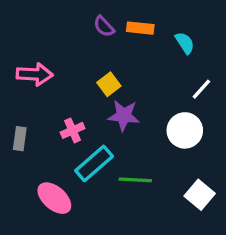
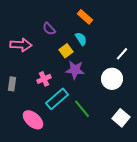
purple semicircle: (104, 26) -> (49, 29), moved
orange rectangle: (140, 28) -> (85, 17), turned 35
cyan semicircle: (185, 43) -> (81, 39), moved
green line: (135, 180) -> (82, 109), turned 48

